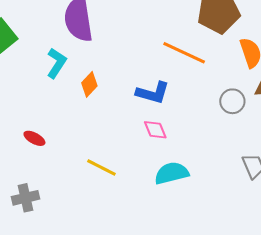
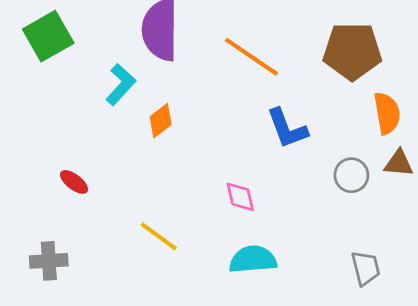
orange line: (184, 53) -> (251, 57), moved
blue L-shape: (153, 93) -> (287, 128), moved, turned 44

